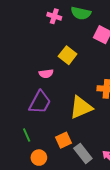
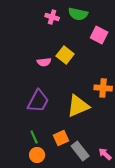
pink semicircle: (46, 74) -> (44, 62), moved
green line: (27, 135) -> (34, 137), moved

